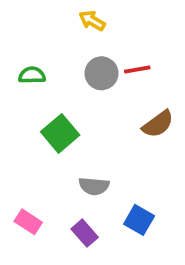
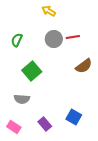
green semicircle: (32, 75) -> (17, 40), turned -64
gray semicircle: (94, 186) -> (22, 99), moved
pink rectangle: (28, 222) -> (14, 127), moved

